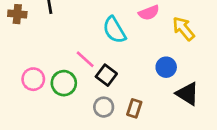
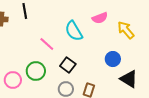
pink line: (85, 59) -> (47, 44), moved
pink circle: (33, 79) -> (13, 80), moved

